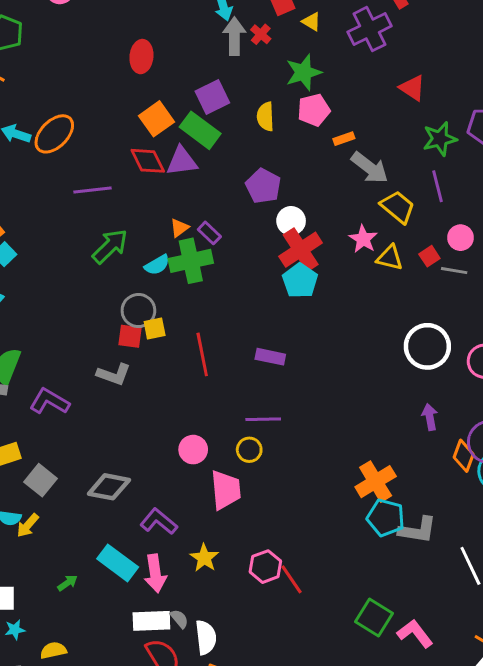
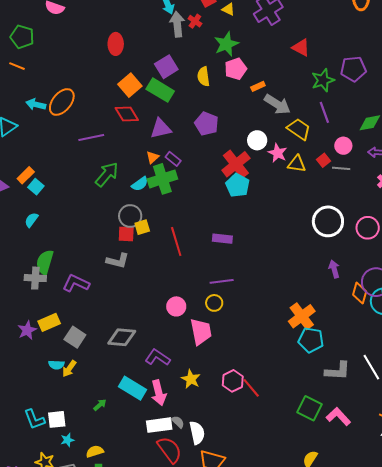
purple triangle: (182, 161) -> (161, 129), moved
white circle: (291, 221) -> (257, 140), moved
gray L-shape: (418, 530) -> (338, 371), moved

